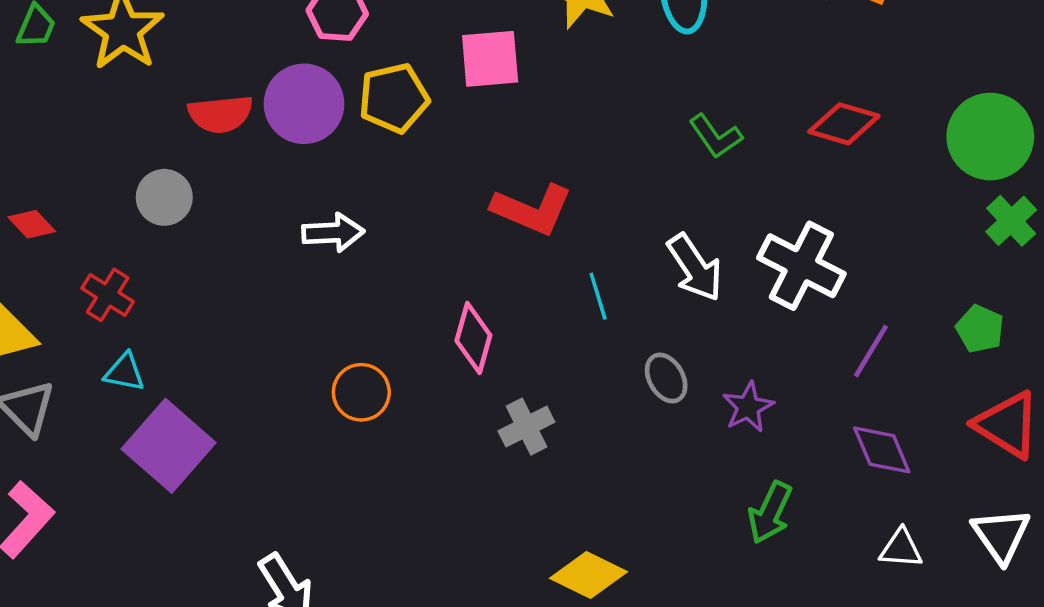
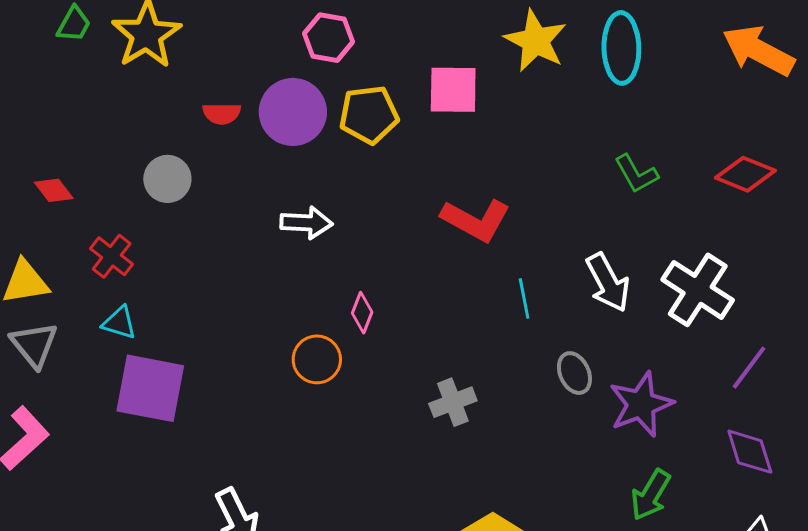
red semicircle: (220, 114) -> (222, 113), size x0.7
pink diamond: (473, 338) -> (362, 313), moved, size x0.7
purple star: (748, 407) -> (641, 404), size x1.5
purple square: (169, 446) -> (150, 388), turned -36

